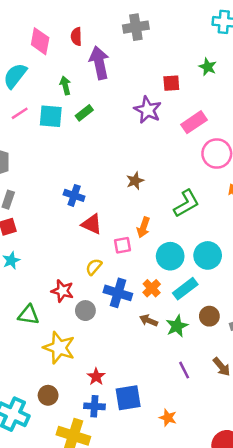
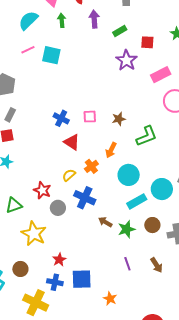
purple arrow: (99, 63) -> (94, 19), size x0.7
green arrow: (65, 85) -> (62, 20), moved
green rectangle: (84, 113) -> (120, 31), moved
brown star: (135, 181) -> (119, 119), moved
pink square: (123, 245) -> (90, 117), moved
cyan circle: (208, 255) -> (162, 189), moved
orange cross: (152, 288) -> (91, 166), moved
green triangle: (29, 315) -> (14, 205), turned -36

